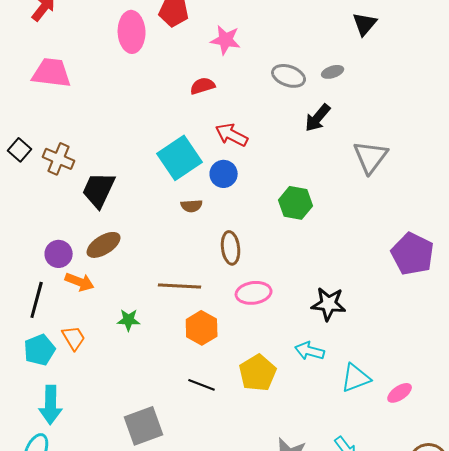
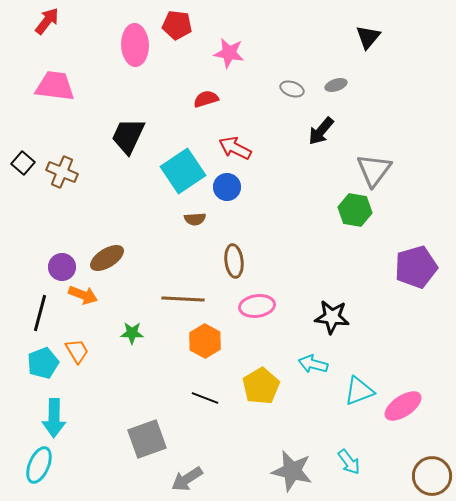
gray ellipse: (289, 76) -> (292, 89), size x0.7
black trapezoid: (99, 190) -> (128, 136), moved
green hexagon: (296, 203) -> (355, 210), moved
purple pentagon: (413, 254) -> (416, 267), turned 30
pink ellipse: (400, 393) -> (403, 406), size x1.5

